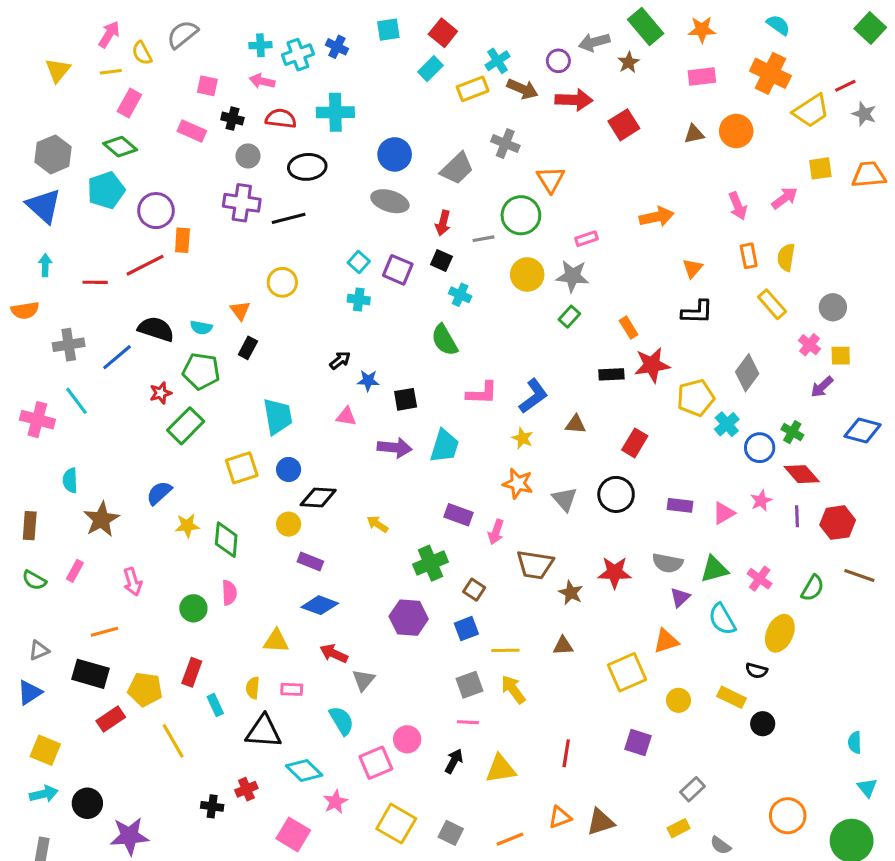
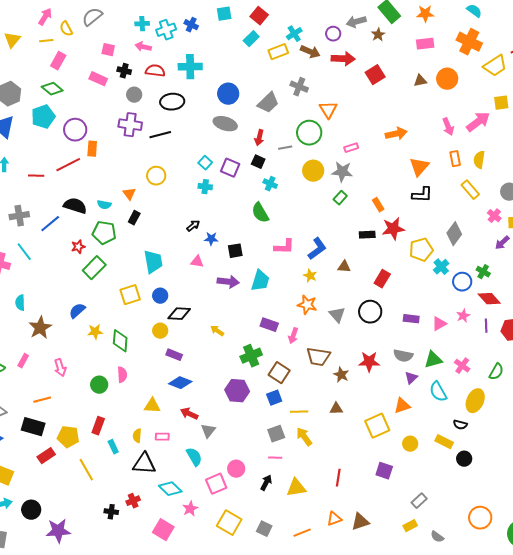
pink arrow: (785, 198) -> (478, 122), size x1.4
orange triangle: (693, 268) -> (419, 167), size x1.5
brown square: (474, 590) -> (279, 373), size x1.5

